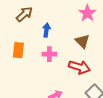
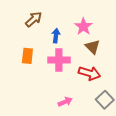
pink star: (87, 13) -> (83, 26), moved
pink cross: (49, 54) -> (59, 60), size x1.5

